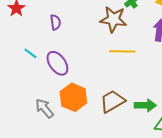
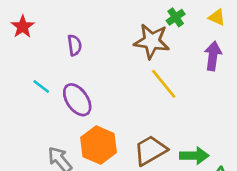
yellow line: (122, 51) -> (164, 84), turned 50

